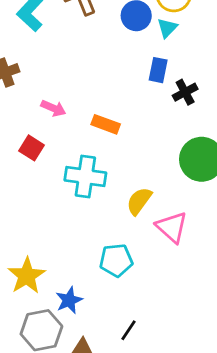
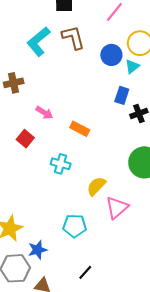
cyan cross: (85, 177) -> (61, 164), size x0.7
pink triangle: (172, 227) -> (117, 208), turned 30
black line: (128, 330) -> (85, 272), moved

